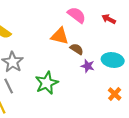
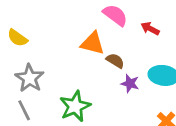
red arrow: (109, 19) -> (150, 29), moved

